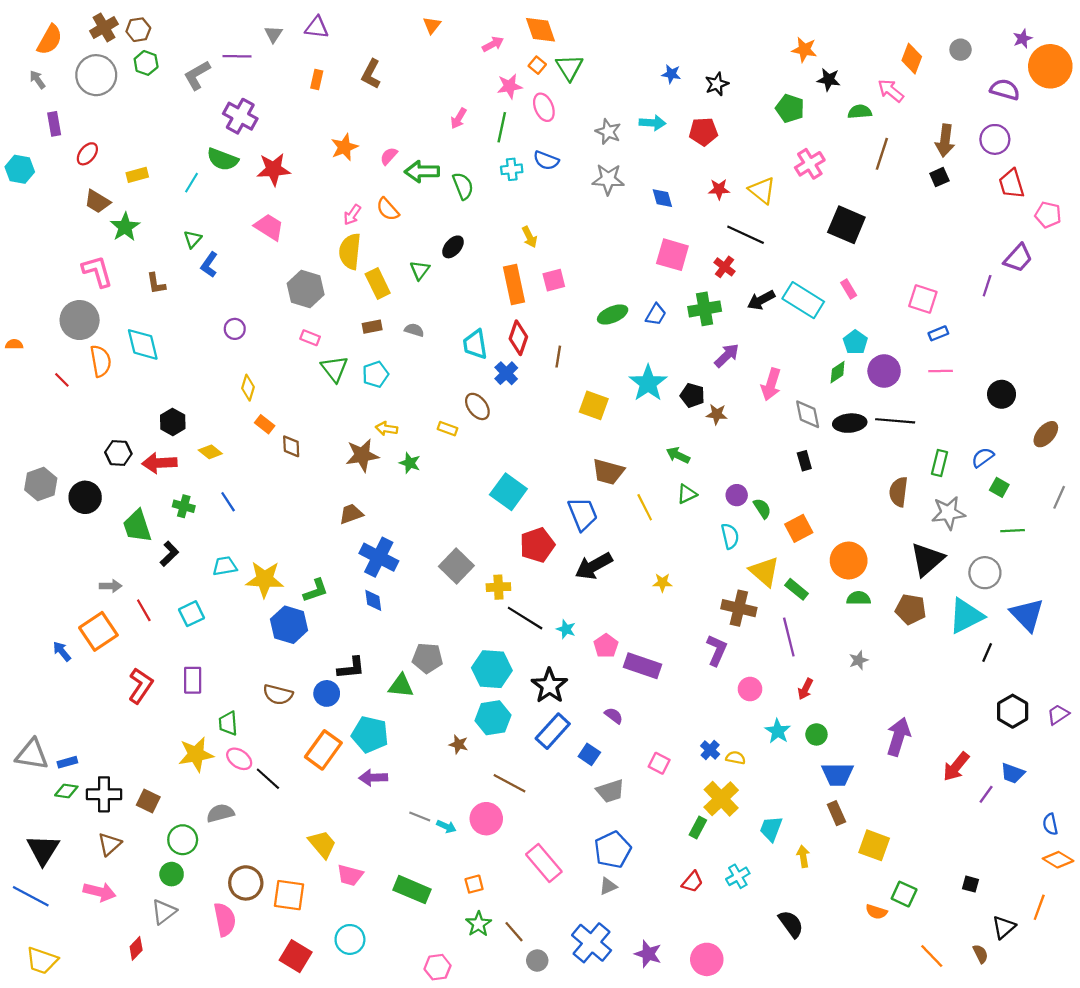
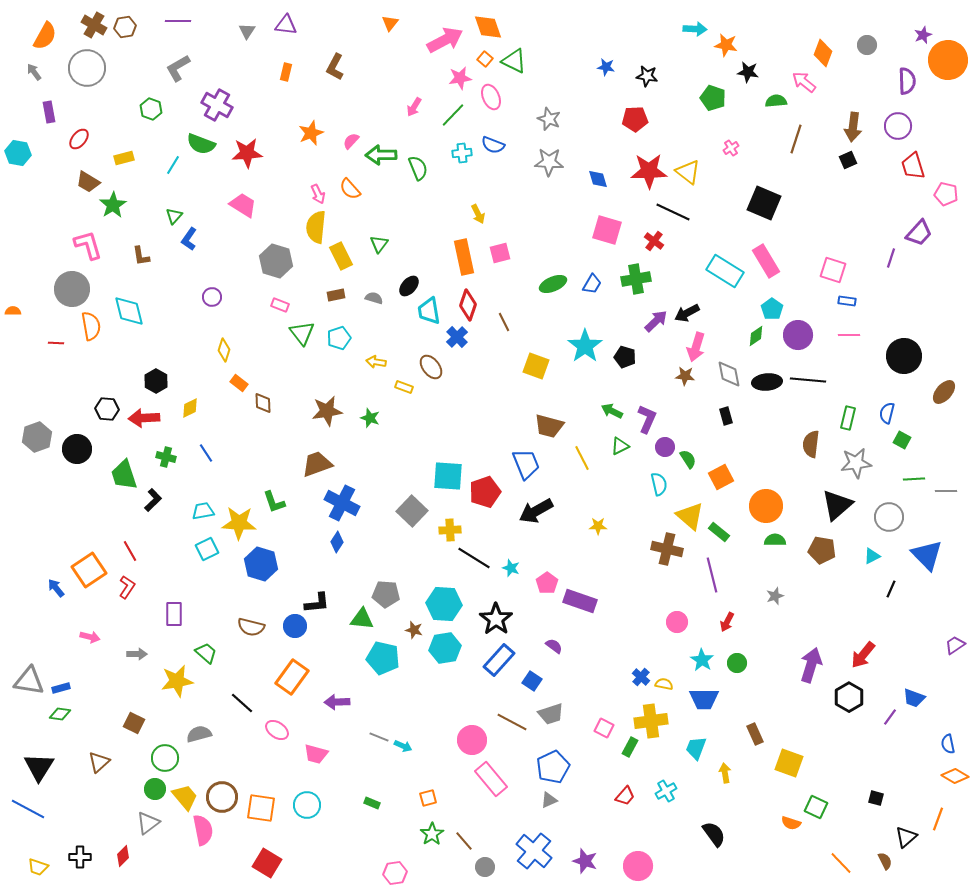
brown cross: (104, 27) -> (94, 25), turned -30
pink arrow: (493, 44) -> (445, 40), size x1.8
purple line: (237, 56) -> (178, 21), moved
green hexagon: (146, 63) -> (151, 109), moved
green triangle: (569, 67) -> (514, 61), turned -32
black star: (717, 84) -> (647, 76), turned 30
purple semicircle: (1005, 90) -> (907, 81), turned 72
cyan arrow: (652, 123) -> (695, 29), moved
green line: (502, 127) -> (453, 115), turned 32
pink cross: (810, 164) -> (731, 148), size x0.6
red star: (719, 189) -> (649, 171), size x1.8
pink arrow: (352, 215) -> (318, 194), turned -60
black ellipse: (453, 247) -> (409, 286), moved
pink rectangle: (849, 289) -> (766, 261), size x1.8
black arrow: (761, 300) -> (687, 313), moved
blue rectangle: (938, 333) -> (847, 301), turned 30
brown line: (558, 357) -> (504, 322), turned -36
red line: (62, 380) -> (56, 343), turned -42
black circle: (1002, 394) -> (904, 356), size x1.4
brown star: (717, 414) -> (685, 376), moved
yellow arrow: (387, 429) -> (376, 362), moved
yellow diamond: (210, 452) -> (190, 408), turned -65
blue semicircle: (983, 457) -> (887, 413), turned -40
cyan square: (508, 492) -> (448, 476), moved, turned -32
gray line: (1059, 497) -> (946, 491), moved, turned 65
brown trapezoid: (351, 514) -> (317, 464), size x1.4
gray arrow: (111, 586) -> (137, 654), moved
green L-shape: (316, 590) -> (274, 502), moved, turned 90
blue diamond: (373, 600) -> (337, 542), turned 40
cyan square: (192, 614) -> (207, 549), moved
cyan triangle: (966, 616) -> (872, 556), size x0.5
purple L-shape: (717, 650) -> (647, 419), moved
red L-shape: (141, 686) -> (127, 587), moved, size x0.7
black hexagon: (1013, 711) -> (849, 697), moved
green trapezoid: (228, 723) -> (206, 653), turned 135
cyan pentagon: (370, 734) -> (383, 658), moved
brown star: (459, 744) -> (414, 630), moved
pink ellipse: (239, 759) -> (277, 730), moved
pink square: (659, 763) -> (604, 728), moved
red arrow: (956, 767) -> (863, 655), moved
blue trapezoid: (838, 774) -> (704, 699), moved
brown line: (510, 783) -> (512, 722), moved
black cross: (104, 794) -> (80, 857), moved, size x0.7
yellow cross: (721, 799) -> (651, 721), turned 36
pink circle: (486, 819) -> (472, 740), moved
yellow trapezoid: (322, 844) -> (185, 797), moved
pink trapezoid: (350, 875) -> (316, 754), moved
green rectangle: (412, 890) -> (372, 803), size x0.5
pink arrow: (100, 892) -> (90, 637), moved, size x0.7
cyan circle: (350, 939) -> (307, 805), moved
yellow trapezoid: (42, 961) -> (38, 867), size x0.7

